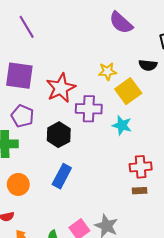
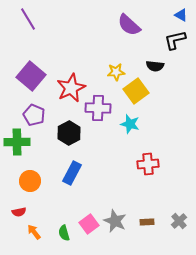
purple line: (27, 27) -> (28, 19), moved
purple square: (19, 76) -> (31, 76), turned 32
brown rectangle: (140, 191) -> (147, 222), moved

